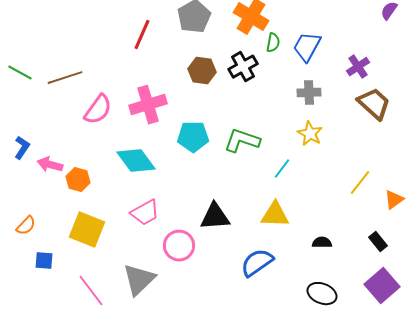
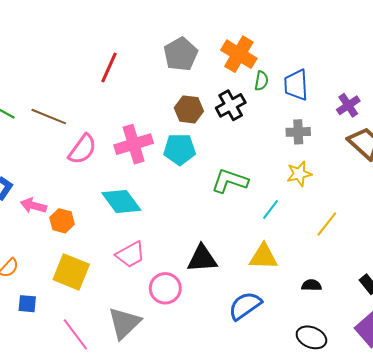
red line: (142, 35) -> (109, 67), moved
blue trapezoid: (307, 47) -> (296, 85), turned -32
brown line: (65, 78) -> (49, 117), turned 40
yellow star: (310, 134) -> (299, 174), turned 30
cyan pentagon: (193, 137) -> (180, 149), moved
yellow line: (360, 183) -> (327, 224), moved

